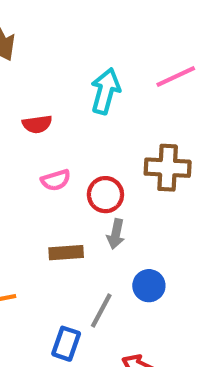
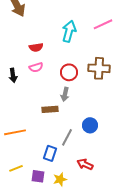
pink semicircle: (56, 180) -> (36, 67), moved
red circle: (105, 195) -> (69, 72), moved
gray arrow: (116, 234) -> (65, 94), moved

